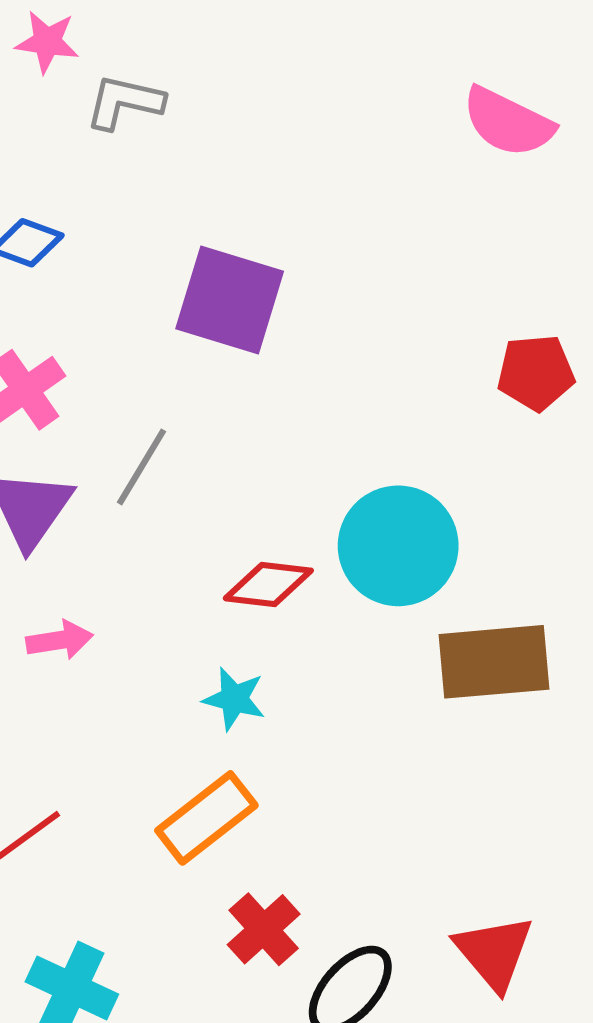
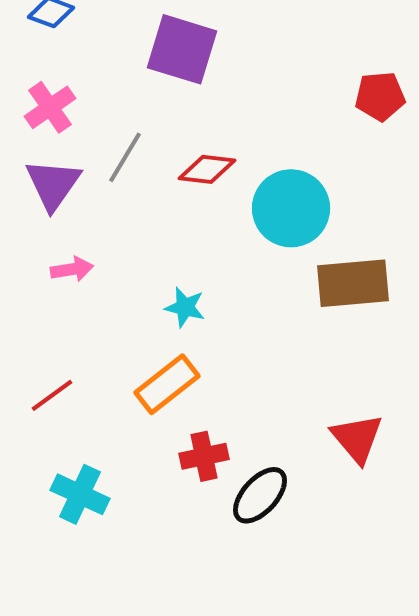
red diamond: (268, 584) -> (207, 169), moved
red cross: (264, 929) -> (204, 456), turned 30
red triangle: (494, 952) -> (357, 438), moved

